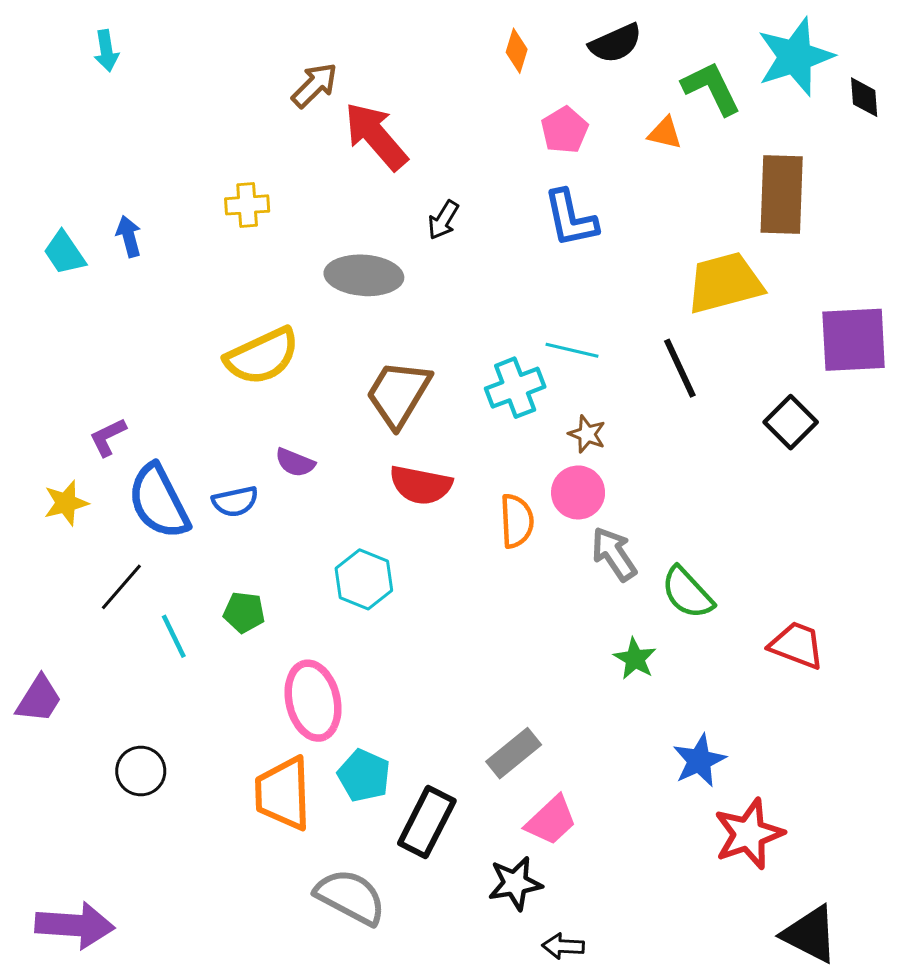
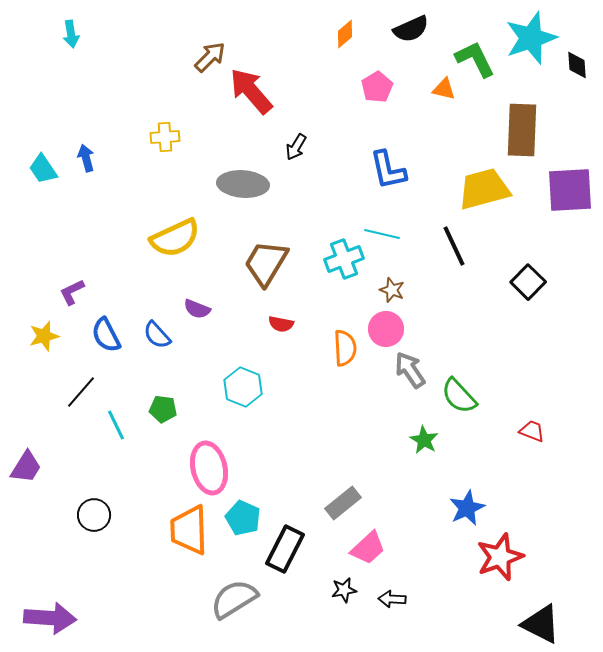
orange diamond: (517, 51) -> (345, 34), turned 32
blue L-shape: (571, 218) -> (388, 170), moved
purple square: (854, 340) -> (570, 190), moved
red semicircle: (421, 485) -> (281, 324), size x0.6
blue semicircle: (159, 501) -> (106, 335), size x0.7
blue semicircle: (235, 501) -> (157, 335), turned 60
red trapezoid: (797, 645) -> (532, 431), size x0.7
black star: (515, 883) -> (344, 590), size x0.7
gray semicircle: (350, 897) -> (234, 599), turned -60
black arrow: (563, 946) -> (392, 599), moved

